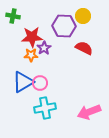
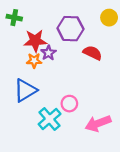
yellow circle: (83, 16) -> (109, 18), moved
pink circle: (40, 83) -> (69, 104), moved
cyan cross: (45, 108) -> (50, 119), turned -30

